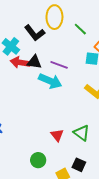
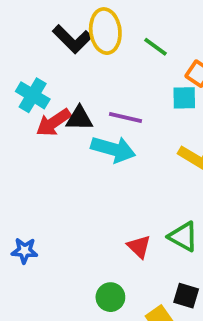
black L-shape: (35, 33) -> (72, 39), moved
red arrow: (20, 62) -> (53, 123), turned -36

